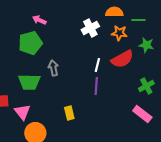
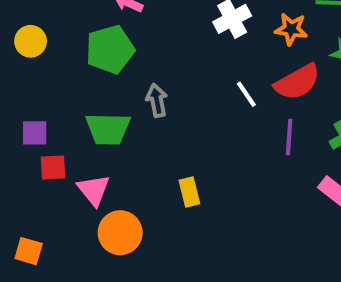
white line: (97, 65) -> (246, 94), turned -48
purple line: (96, 86) -> (289, 137), moved

